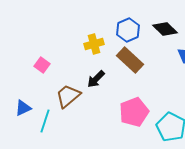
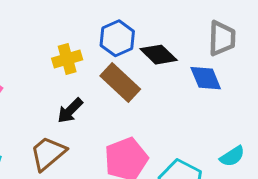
black diamond: (165, 29) -> (159, 55), moved
brown trapezoid: (68, 96) -> (48, 153), moved

